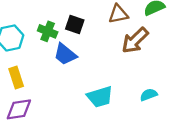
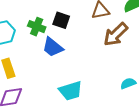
cyan trapezoid: (100, 97) -> (71, 91), moved

